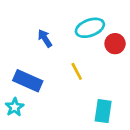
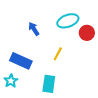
yellow line: (77, 71) -> (58, 54), turned 56
cyan rectangle: (103, 111) -> (49, 84), moved

